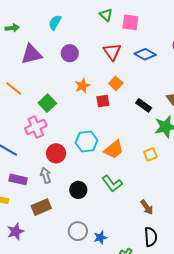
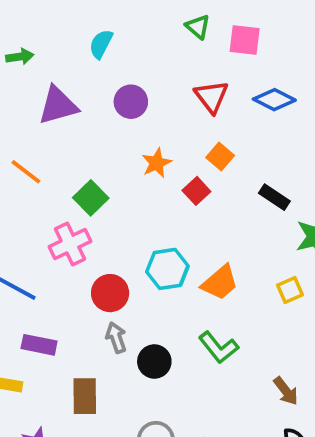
red square: (103, 101) -> (196, 191), turned -32
gray arrow: (46, 175) -> (116, 337), moved
brown rectangle: (41, 207) -> (85, 396), turned -66

